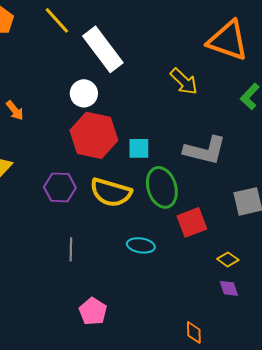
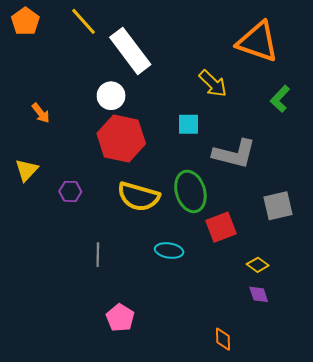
cyan square: (139, 148) -> (188, 124), moved
purple hexagon: (60, 187) -> (70, 191), moved, size x0.7

